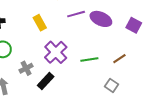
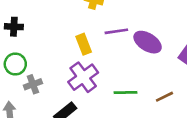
yellow rectangle: (40, 23) -> (84, 44), moved
gray cross: (26, 68) -> (33, 84), moved

